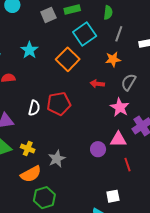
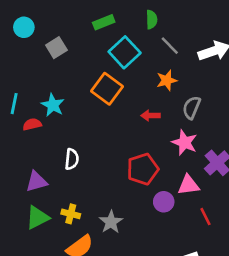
gray square: (48, 15) -> (56, 48), moved
gray line: (119, 34) -> (170, 46), turned -56
cyan star: (29, 50) -> (53, 105), moved
red pentagon: (59, 104) -> (143, 169), moved

